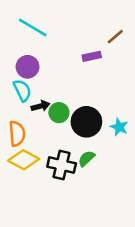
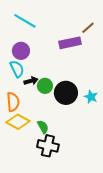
purple rectangle: (92, 56) -> (70, 43), size x1.5
green semicircle: (86, 158) -> (43, 127), moved, turned 104
black cross: (62, 165) -> (48, 146), moved

